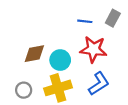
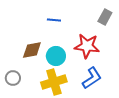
blue line: (85, 21) -> (54, 20), moved
gray circle: (24, 90) -> (13, 78), moved

